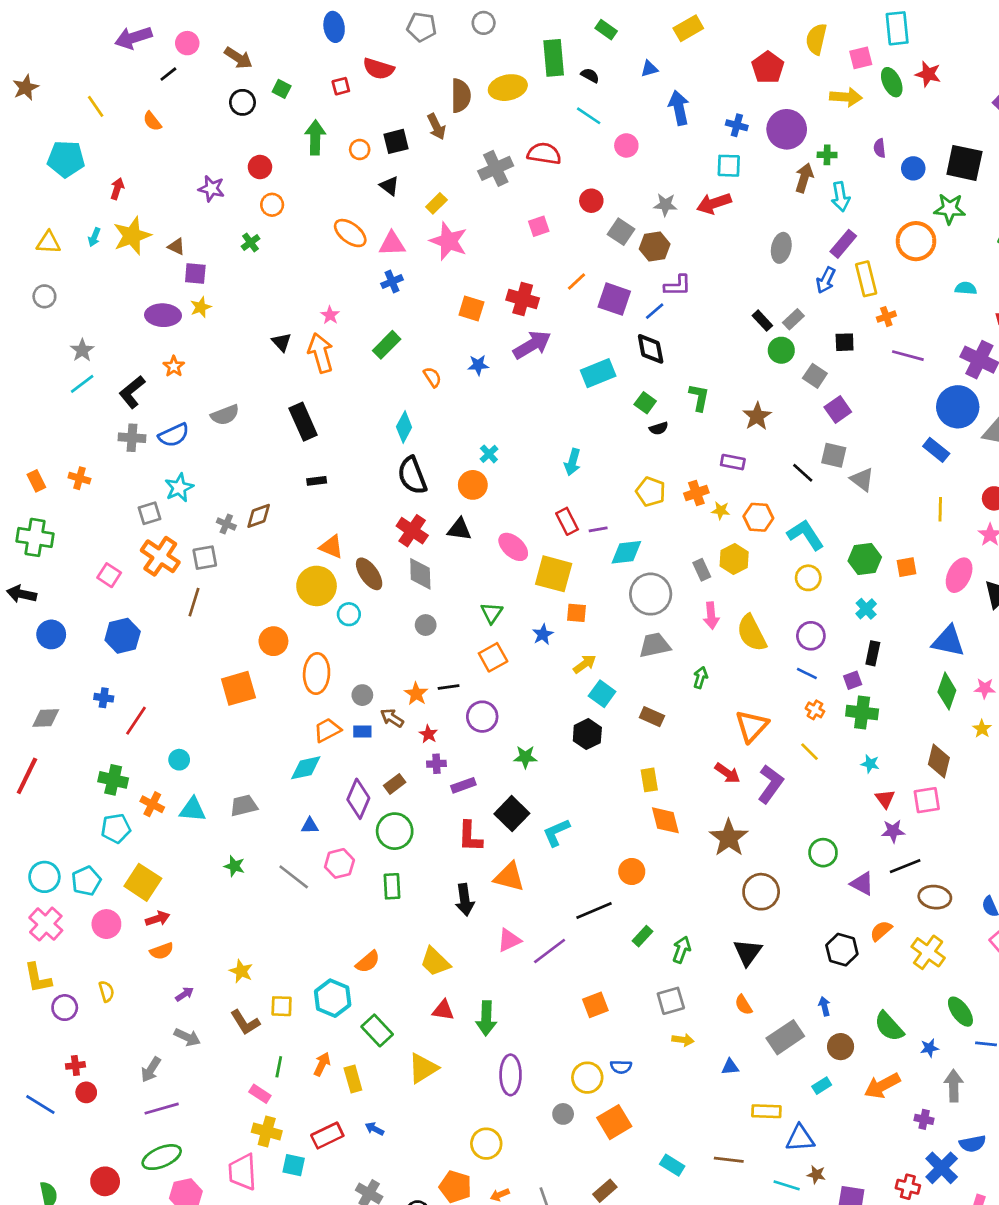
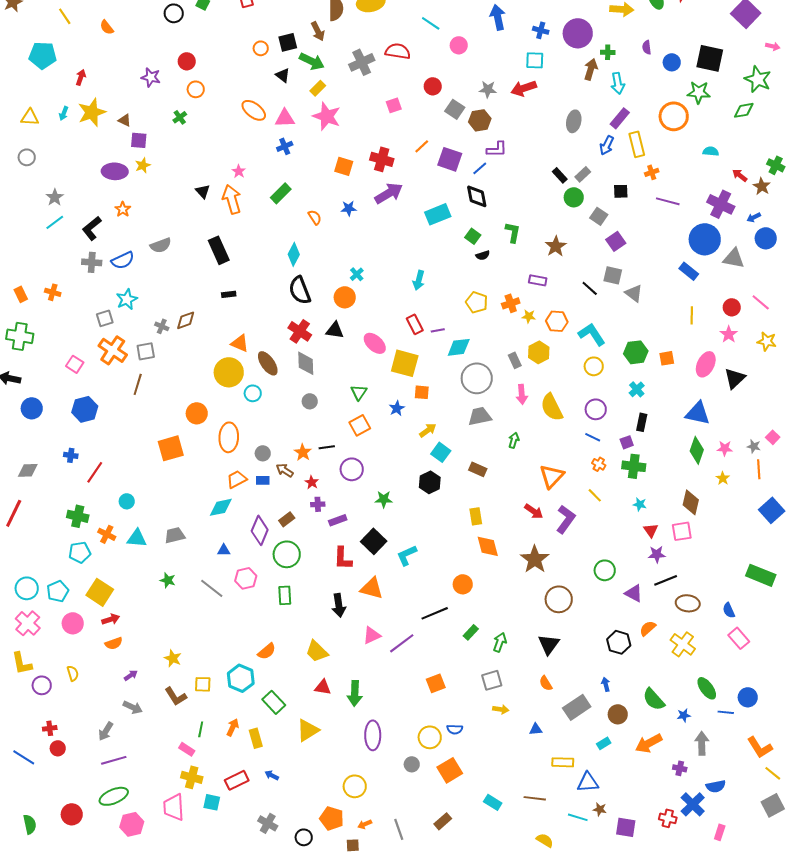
green arrow: (315, 137) -> (312, 61), moved, turned 115

